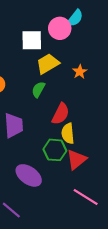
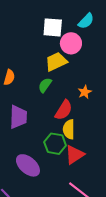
pink circle: (60, 28) -> (71, 43), moved
white square: (32, 40) -> (53, 27), moved
orange star: (80, 72) -> (85, 92), moved

